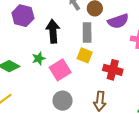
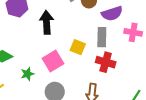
gray rectangle: (87, 33) -> (102, 37), moved
green star: (39, 58) -> (27, 74), moved

